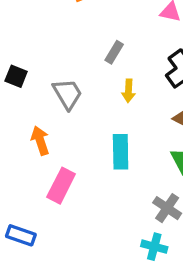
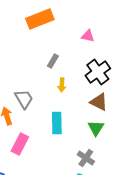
gray trapezoid: (67, 94) -> (24, 99), moved

